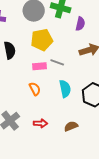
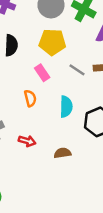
gray line: (57, 62) -> (77, 70), moved
pink rectangle: (40, 66) -> (42, 73), turned 48

